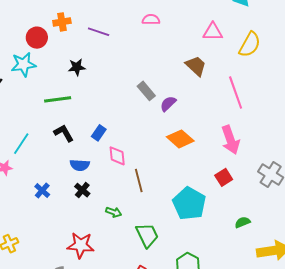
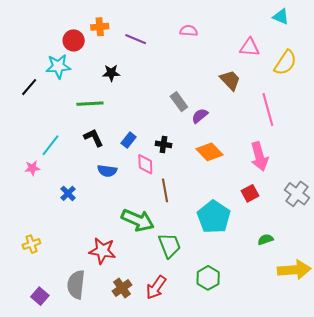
black cross: (82, 190) -> (163, 144), moved, turned -35
green arrow: (114, 212) -> (138, 220), size x2.0

